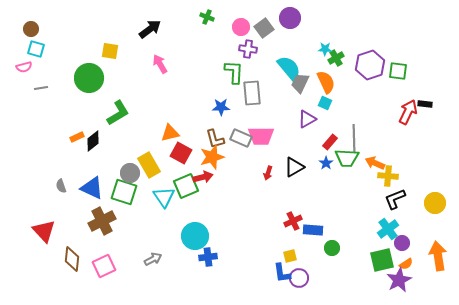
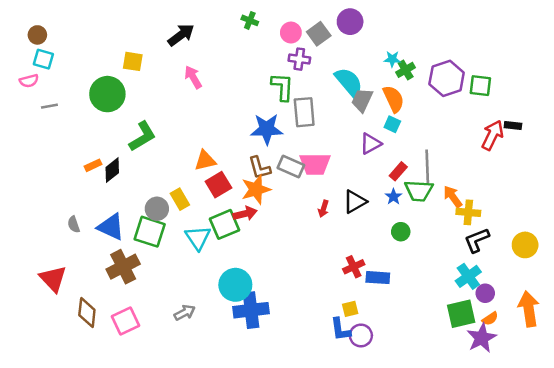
blue star: (221, 107) -> (267, 129), size x1.5
red square: (181, 153) -> (218, 185), turned 30
orange arrow: (375, 163) -> (453, 197), turned 30
yellow rectangle: (149, 165) -> (180, 199), size x0.7
green circle: (332, 248) -> (401, 232), moved
blue cross: (208, 257) -> (251, 310), size x1.6

